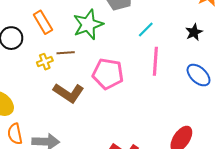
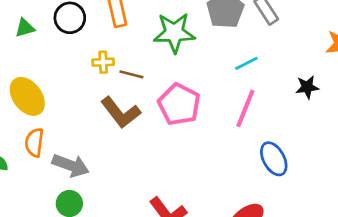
brown line: (66, 53) -> (131, 74), moved
blue ellipse: (199, 75) -> (274, 159), moved

